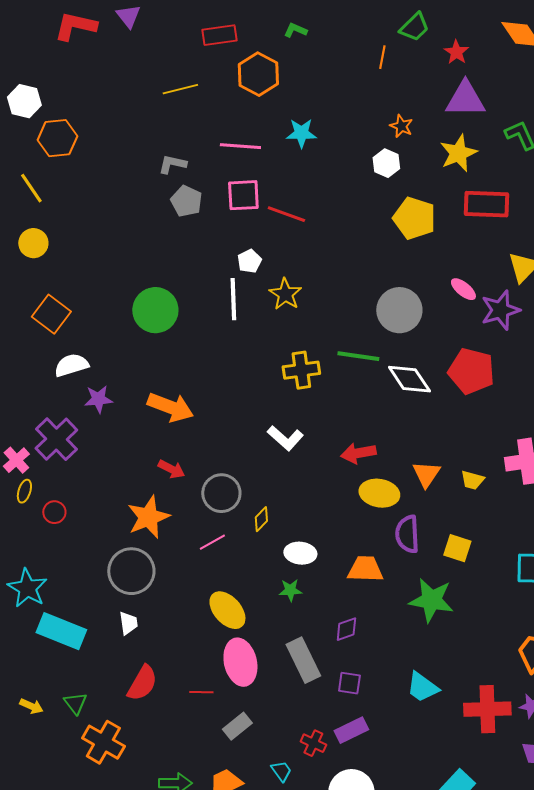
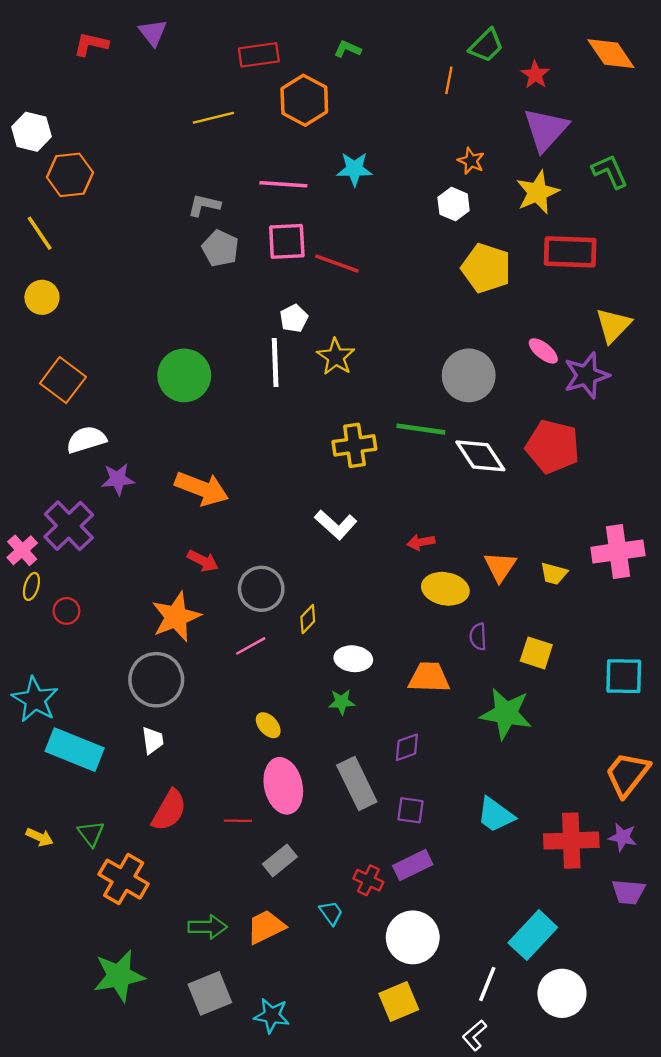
red L-shape: (75, 26) -> (91, 44), size x0.7
purple triangle: (465, 99) -> (546, 129), turned -48
red arrow: (358, 453) -> (421, 542), size x0.7
purple semicircle: (407, 534) -> (478, 637), size x0.6
yellow ellipse: (227, 610) -> (268, 725), size x0.6

